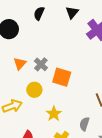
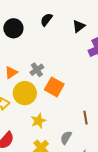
orange triangle: (20, 64) -> (11, 73), moved
yellow circle: (34, 90) -> (25, 93), size x1.5

